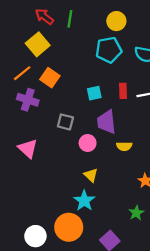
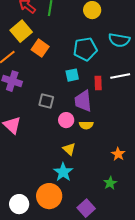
cyan pentagon: (109, 50) -> (85, 49), moved
orange square: (50, 78) -> (40, 48), moved
red rectangle: (123, 91) -> (98, 83), moved
yellow semicircle: (124, 146) -> (86, 125), moved

